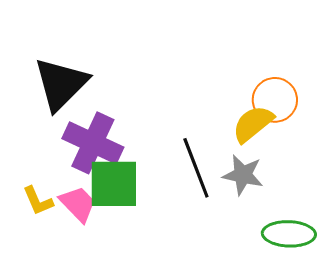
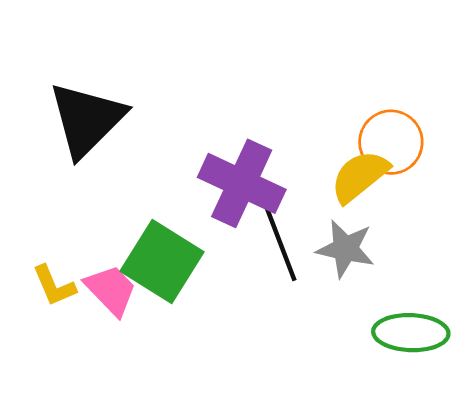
purple cross: (93, 143) -> (242, 183), moved
green square: (114, 184) -> (162, 262), turned 32

